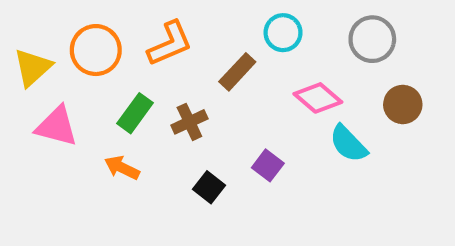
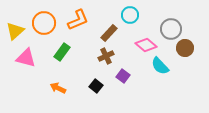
gray circle: (372, 39) -> (171, 29), moved
brown cross: (189, 122) -> (106, 56), moved
orange arrow: (122, 168) -> (58, 88), moved

